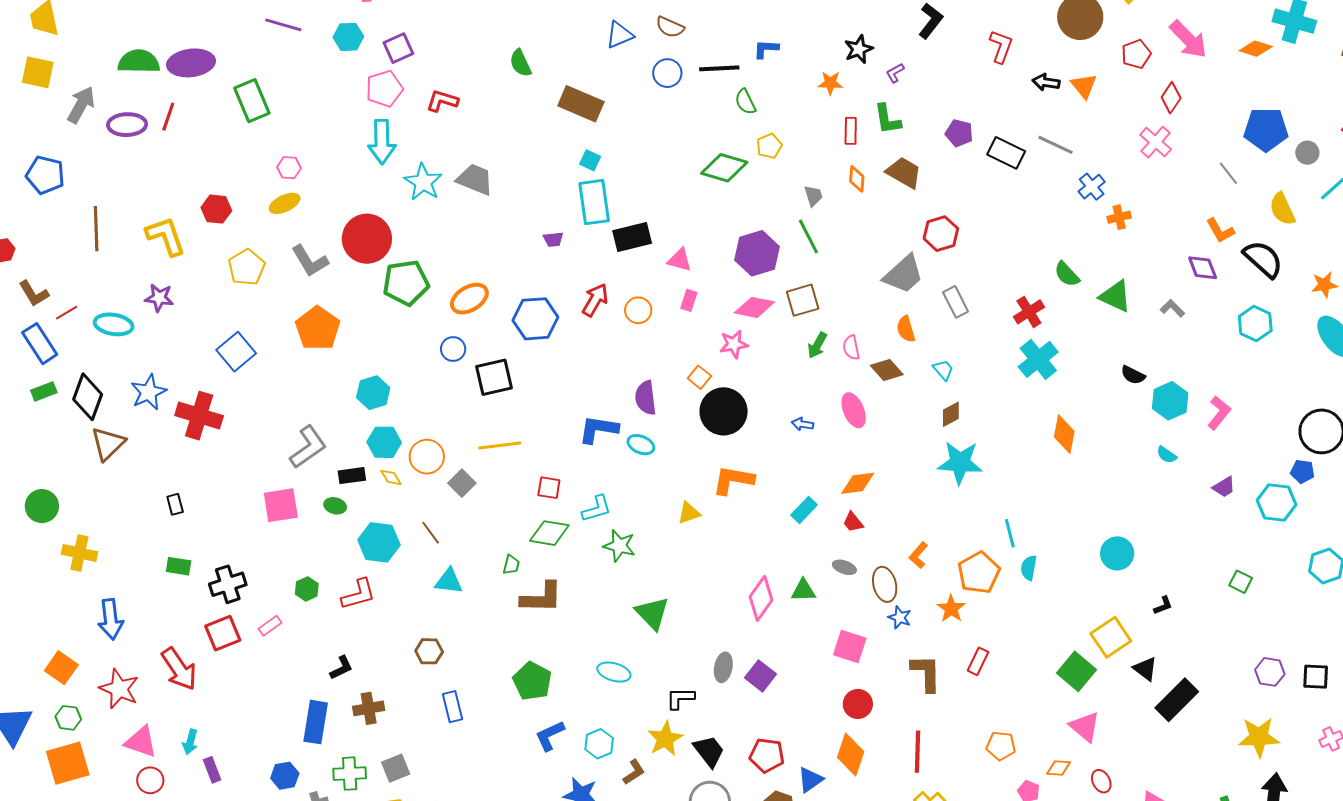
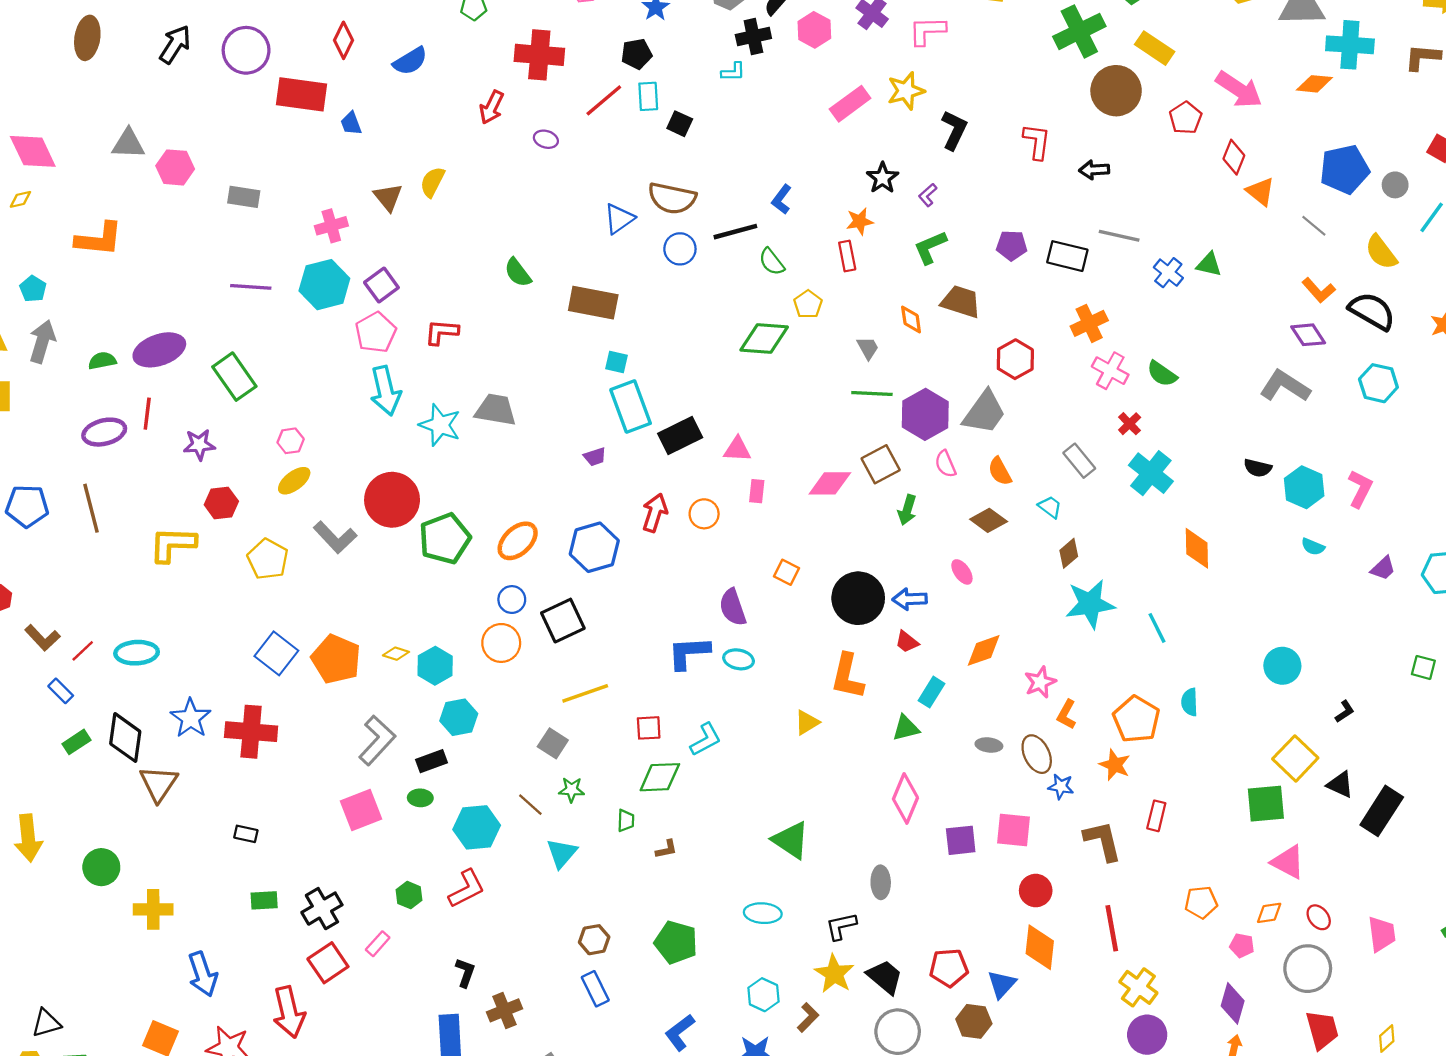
brown semicircle: (670, 27) -> (672, 198), size x1.5
cyan hexagon: (348, 37) -> (324, 285), size x1.5
blue L-shape: (766, 49) -> (782, 199), turned -44
green semicircle: (139, 62) -> (102, 361), size x0.6
orange triangle: (1084, 86) -> (1260, 192), moved
gray arrow: (81, 105) -> (42, 342), moved
green L-shape: (887, 119) -> (930, 247), turned 88
red rectangle: (851, 131) -> (847, 256), moved
pink cross: (1156, 142) -> (1110, 371), moved
orange cross: (1119, 217) -> (1089, 323), moved, size x1.4
brown line: (96, 229) -> (91, 508), moved
yellow L-shape: (166, 236) -> (173, 544), turned -57
green line: (808, 236) -> (872, 393), turned -48
purple hexagon: (757, 253) -> (925, 414), moved
green triangle: (1115, 296) -> (1209, 264), moved, size x0.7
purple star: (159, 298) -> (199, 445), moved
gray rectangle: (956, 302) -> (1079, 461), moved
gray L-shape: (1172, 308) -> (1285, 386), size x1.8
red cross: (1029, 312) -> (1130, 424), size x0.7
orange pentagon: (318, 328) -> (336, 659), moved
blue rectangle: (40, 344) -> (61, 691), size x0.6
pink star: (734, 344) -> (1040, 682), moved
pink semicircle: (851, 348) -> (945, 464), moved
pink ellipse: (854, 410) -> (962, 572), size x0.7
black circle: (724, 411) -> (858, 598), moved
blue arrow: (803, 424) -> (910, 599), size x1.4
orange circle: (427, 457) -> (501, 643), moved
yellow diamond: (391, 477) -> (396, 654), moved, turned -30
orange L-shape: (733, 480) -> (847, 676), turned -75
black rectangle: (175, 504) -> (246, 834), turned -50
red trapezoid: (853, 522) -> (907, 642), moved
cyan line: (1010, 533) -> (1157, 628), moved
green star: (619, 546) -> (572, 790), moved, size x0.7
cyan triangle: (449, 581) -> (562, 853), turned -44
green triangle: (803, 590) -> (906, 728), moved
brown L-shape: (541, 598) -> (666, 849), size x0.5
brown hexagon: (429, 651) -> (594, 940), moved
black L-shape: (341, 668) -> (465, 973), turned -32
red arrow: (179, 669) -> (289, 1012), turned 33
green square: (1076, 671) -> (1266, 804), turned -33
purple square: (761, 676) -> (961, 840), moved, turned -32
blue L-shape: (550, 736) -> (680, 1032), moved

